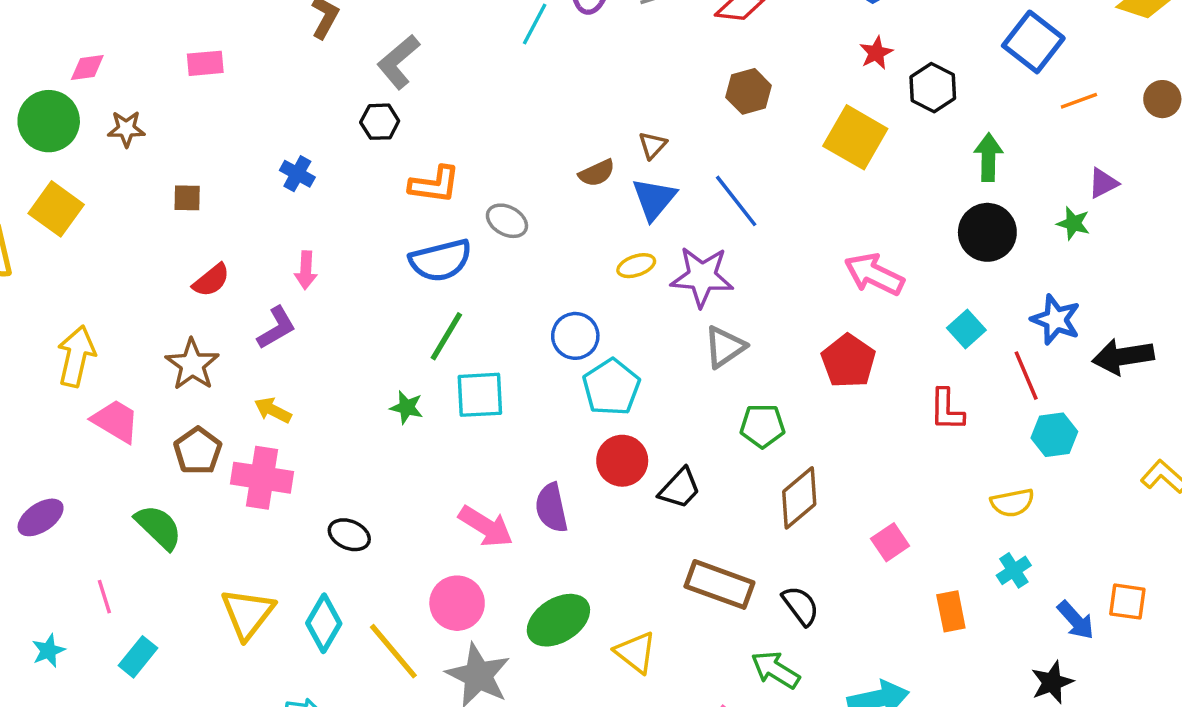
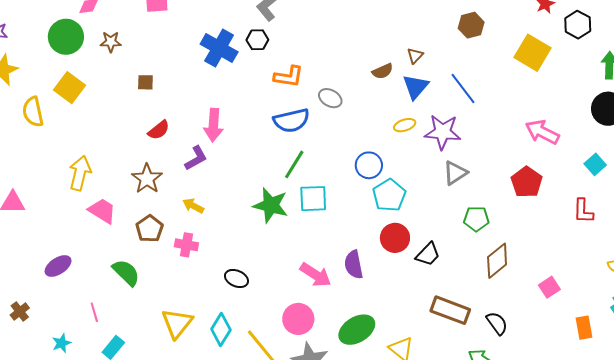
blue cross: (297, 174) -> (219, 48), moved, size x1.8
pink arrow: (306, 270) -> (214, 125), size x1.5
green star: (407, 407) -> (271, 205), size x1.8
pink cross: (262, 478) -> (186, 245), size x0.7

